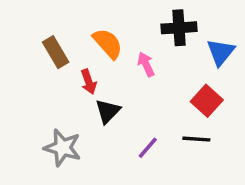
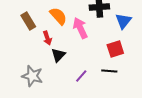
pink arrow: (146, 64) -> (80, 28), size x1.5
red square: (207, 101) -> (115, 49), turned 30

